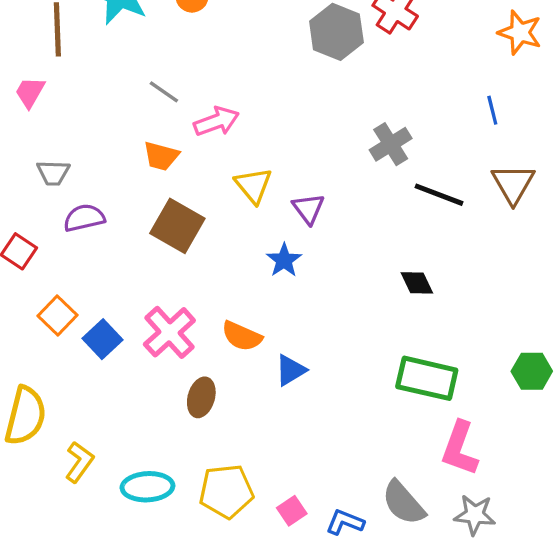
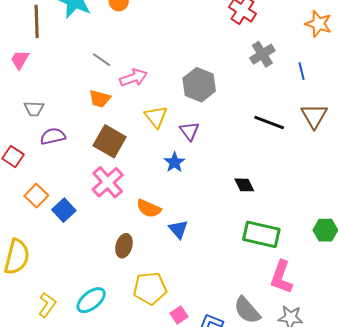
gray hexagon: (336, 32) -> (199, 85), moved
gray cross: (391, 144) -> (262, 54), moved
black diamond: (417, 283) -> (244, 185), moved
pink cross: (169, 332) -> (108, 182), moved
blue triangle: (291, 370) -> (178, 229), turned -40
yellow L-shape: (79, 462) -> (47, 305), moved
cyan ellipse: (147, 487) -> (91, 300), turned -36
yellow pentagon: (226, 491) -> (150, 288), moved

